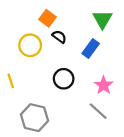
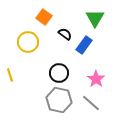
black semicircle: (59, 37) -> (65, 34), moved
gray hexagon: (34, 118) -> (59, 100), moved

